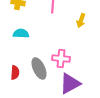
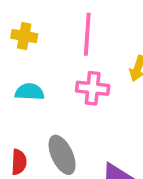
pink cross: (61, 58) -> (93, 88), moved

